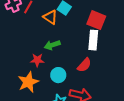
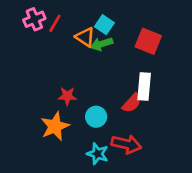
white rectangle: (93, 40) -> (144, 86), moved
green arrow: (52, 45) -> (102, 44), moved

